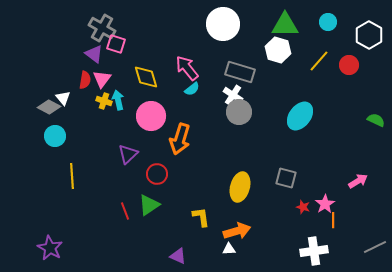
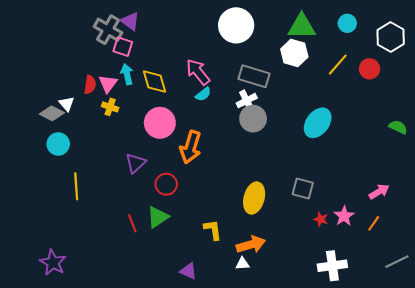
purple triangle: (94, 54) -> (130, 21), moved
white cross: (233, 95) -> (247, 101), turned 30
cyan arrow: (118, 100) -> (127, 74), moved
orange line: (333, 220) -> (374, 223), moved, turned 35

